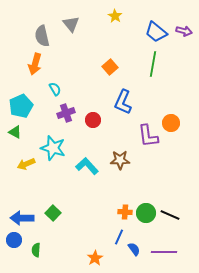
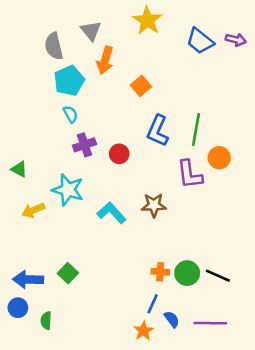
yellow star: (115, 16) -> (147, 21), size x1.6
orange arrow: (35, 64) -> (105, 60), moved
green line: (153, 64) -> (196, 129), moved
cyan pentagon: (21, 106) -> (69, 81), moved
orange star: (95, 258) -> (144, 331), moved

